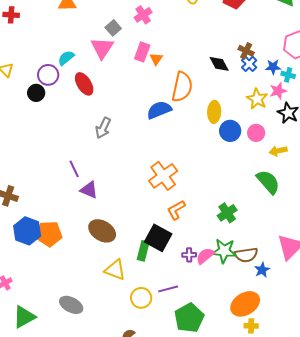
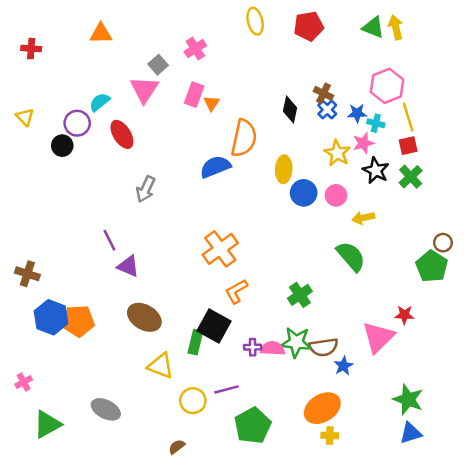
black diamond: (219, 64) -> (290, 110), turned 40
pink semicircle: (205, 256) -> (273, 348), turned 42

